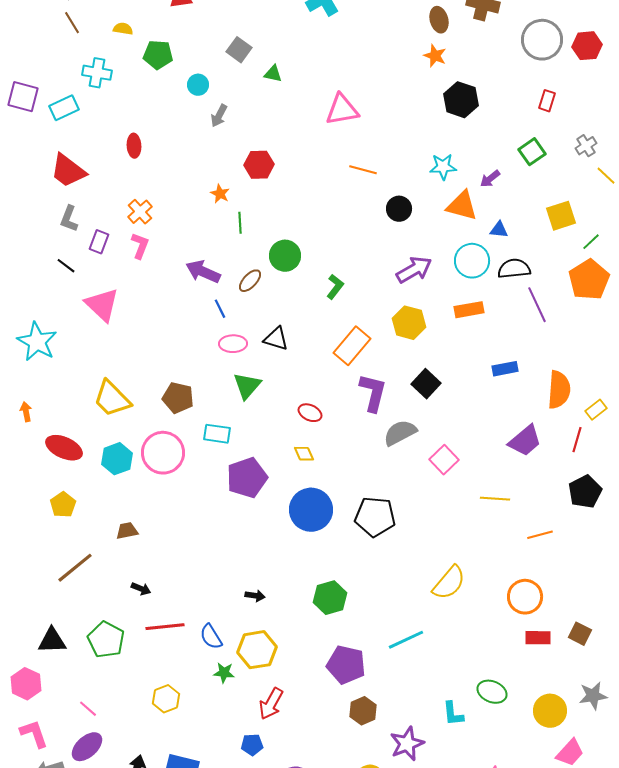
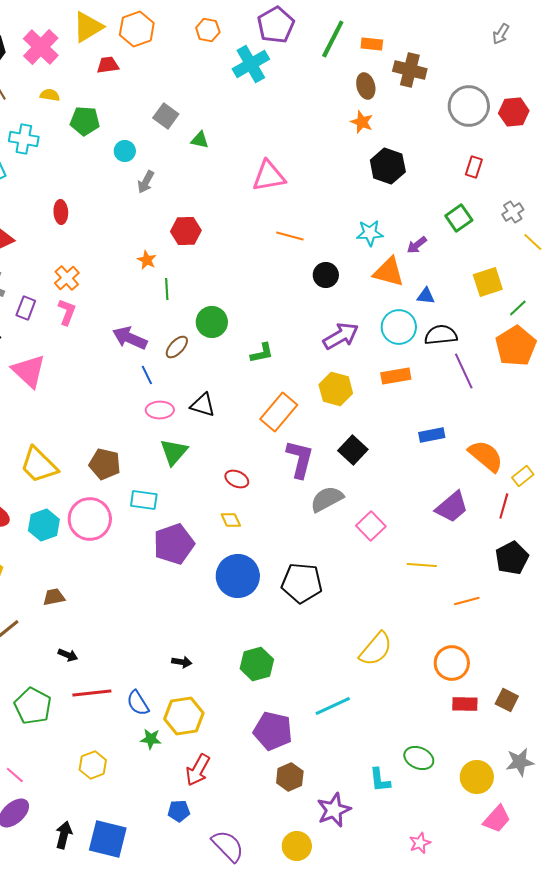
green L-shape: (335, 287) -> (262, 353), turned 40
orange semicircle: (559, 390) -> (486, 456), turned -54

